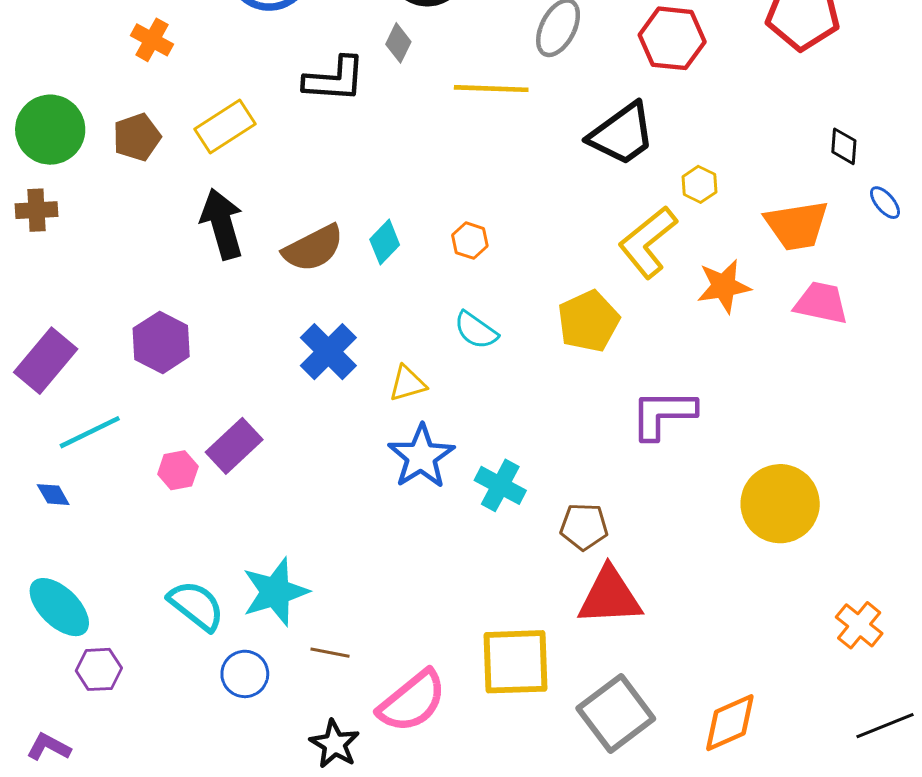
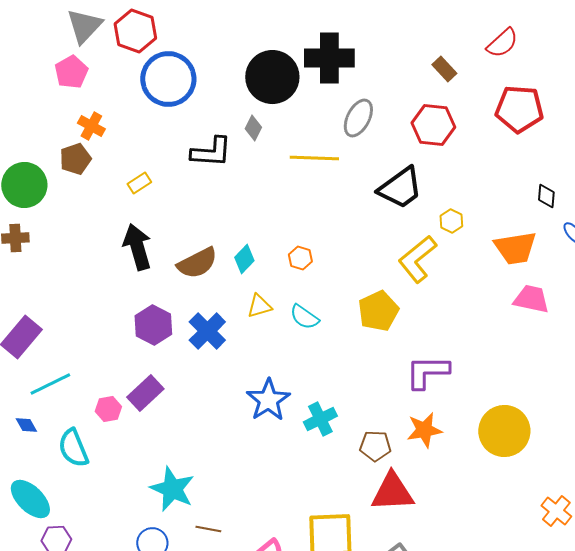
yellow rectangle: (225, 127) -> (139, 183), size x0.6
brown pentagon: (137, 137) -> (75, 159), moved
orange star: (724, 286) -> (424, 430), moved
purple hexagon: (161, 342) -> (153, 325), moved
yellow triangle: (408, 384) -> (259, 306), moved
cyan cross: (500, 485) -> (320, 419), turned 36
cyan star: (275, 592) -> (172, 489), turned -30
cyan semicircle: (196, 606) -> (73, 448), moved, turned -150

